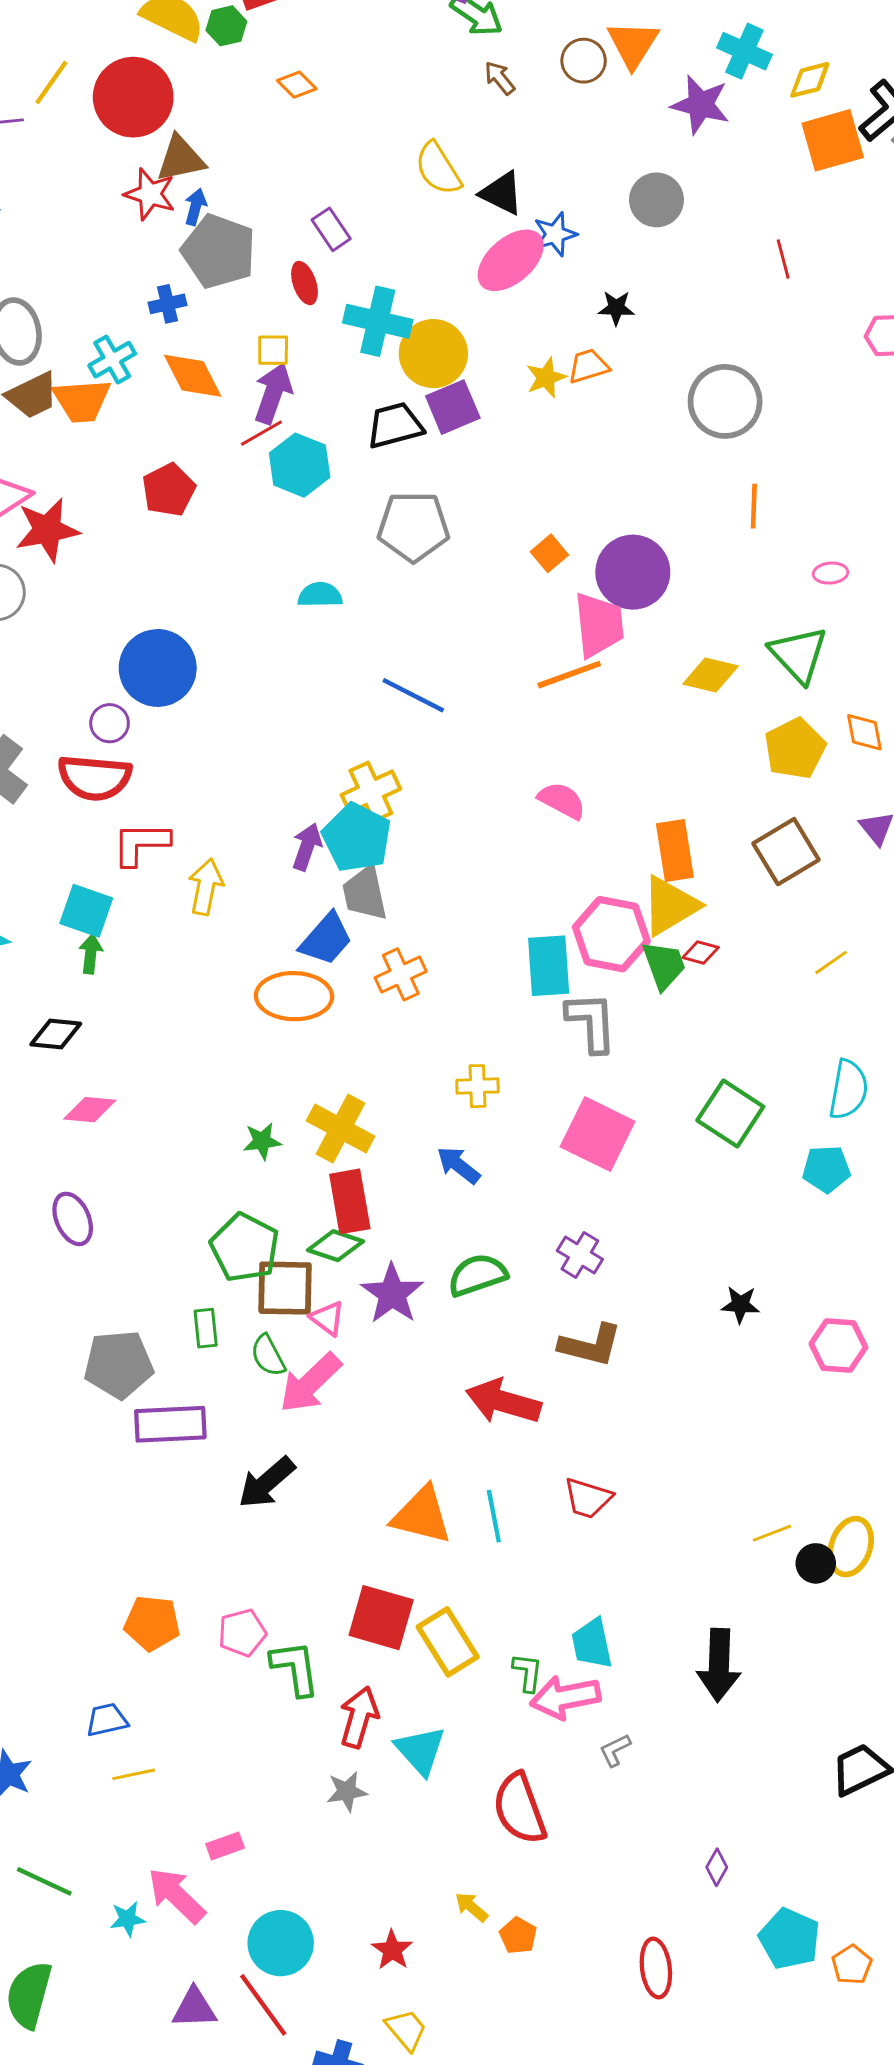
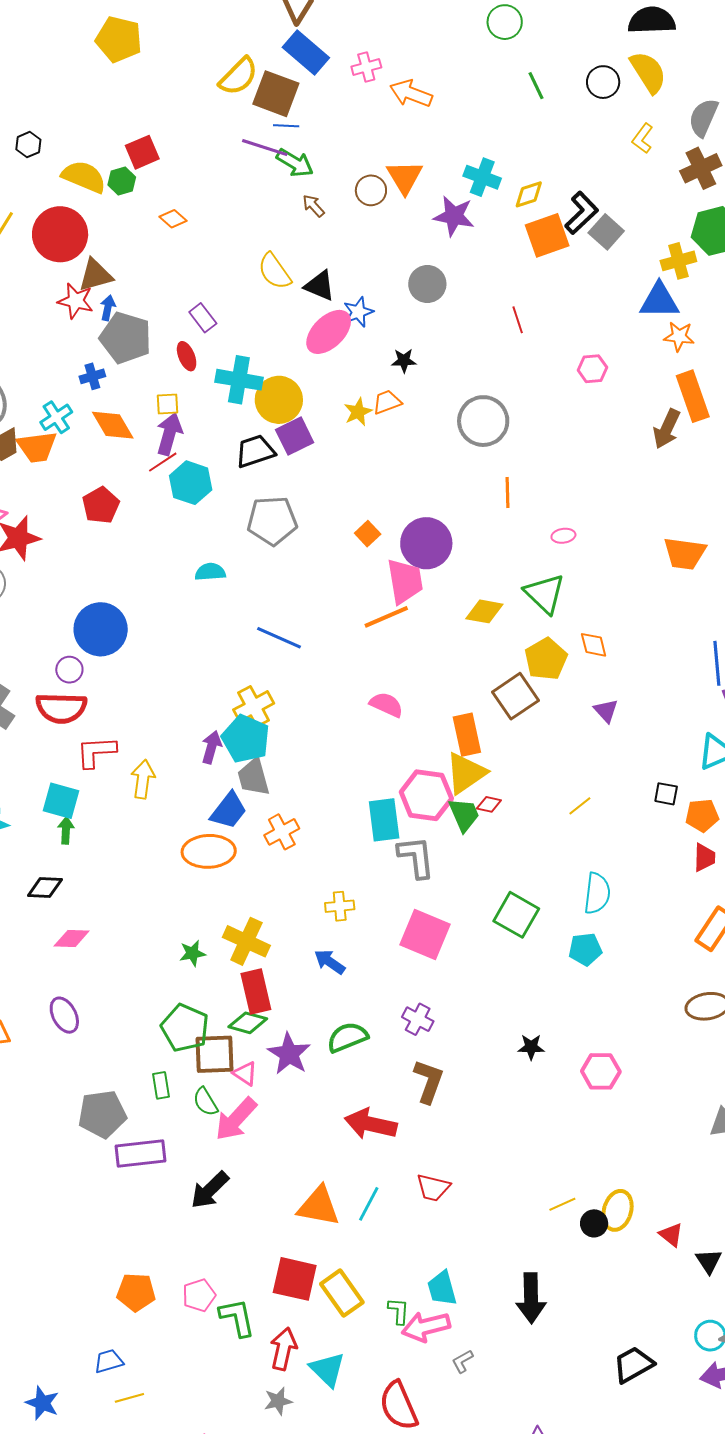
brown square: (786, 852) -> (515, 696), moved
brown L-shape: (590, 1345) -> (429, 1081), turned -81
cyan line: (494, 1516) -> (369, 1204), turned 42

